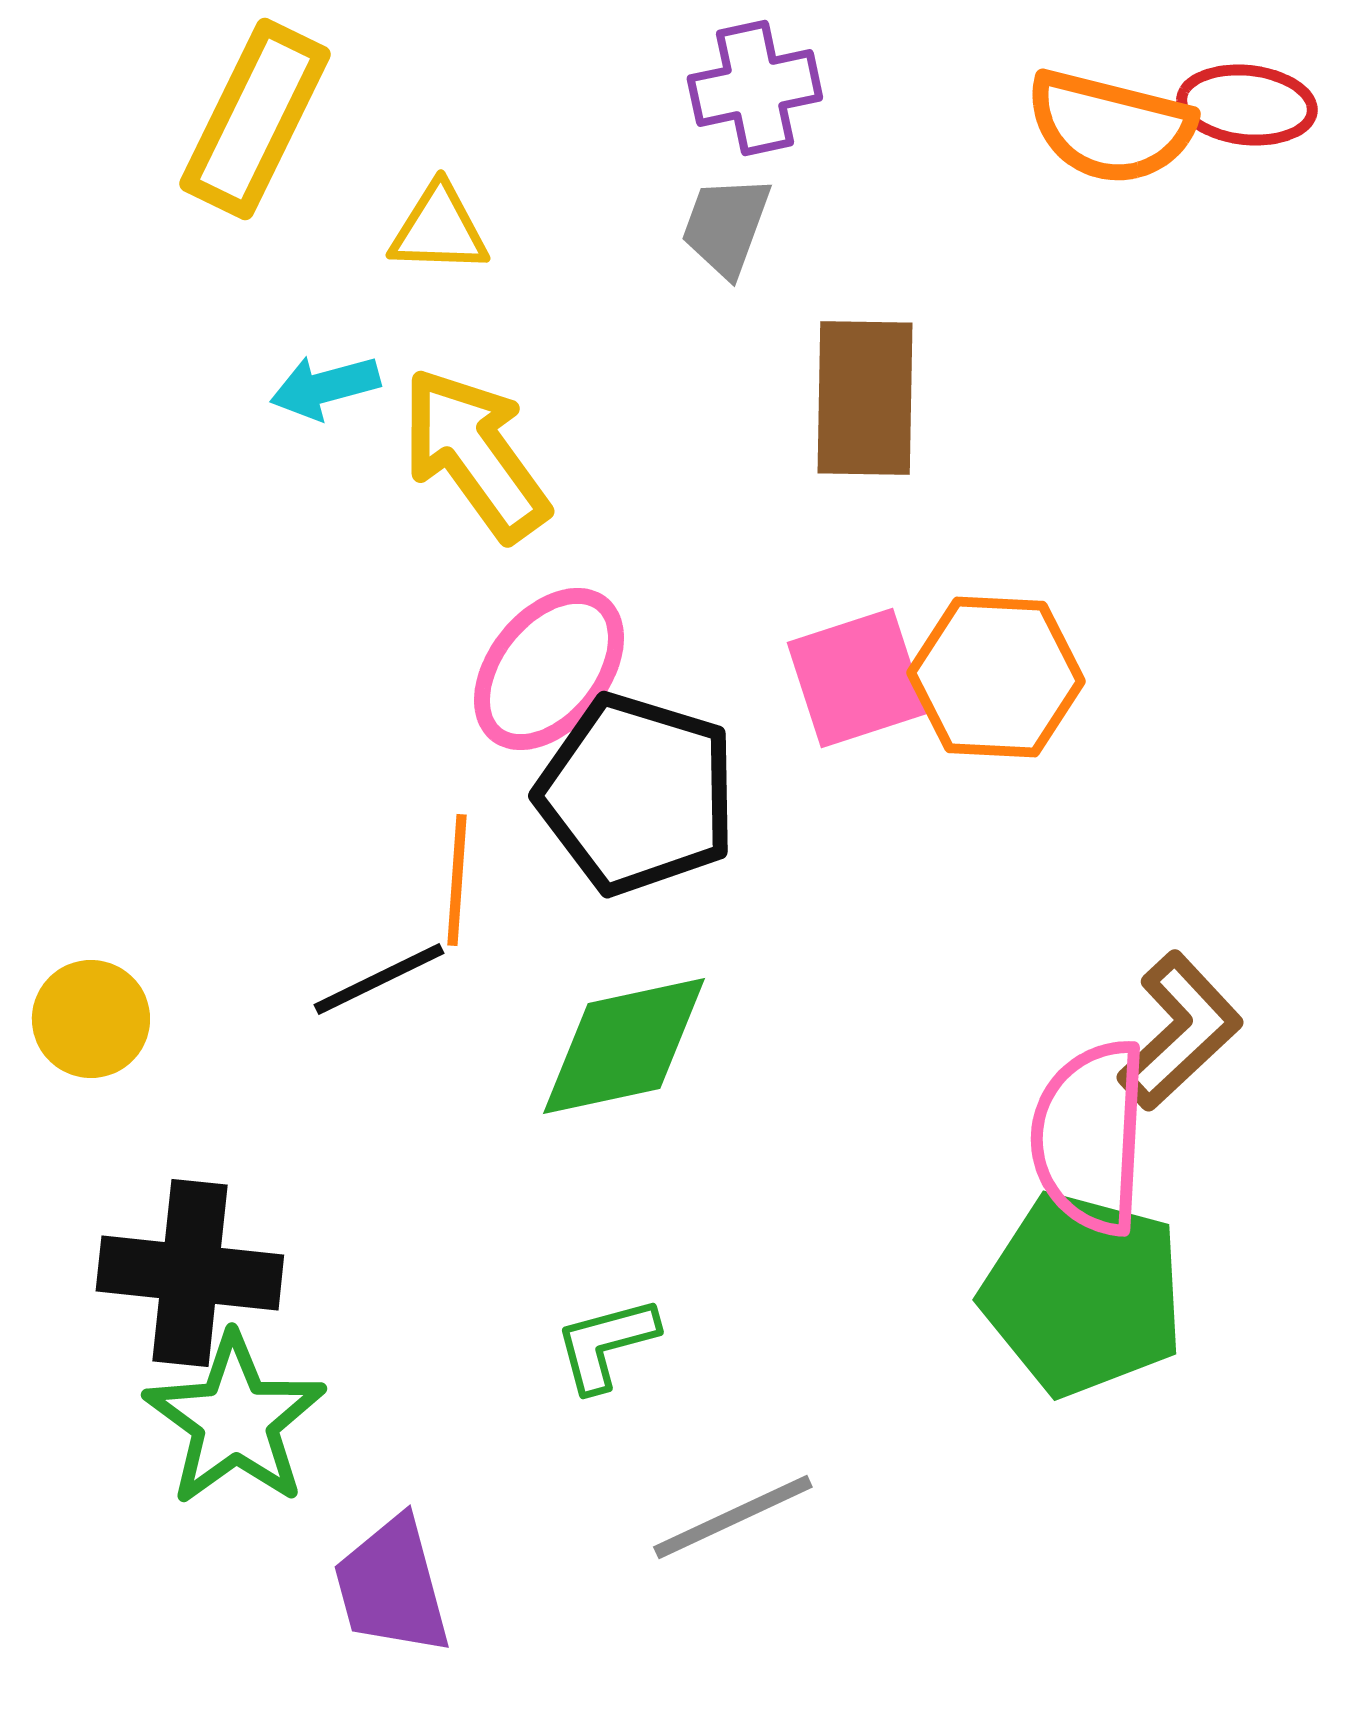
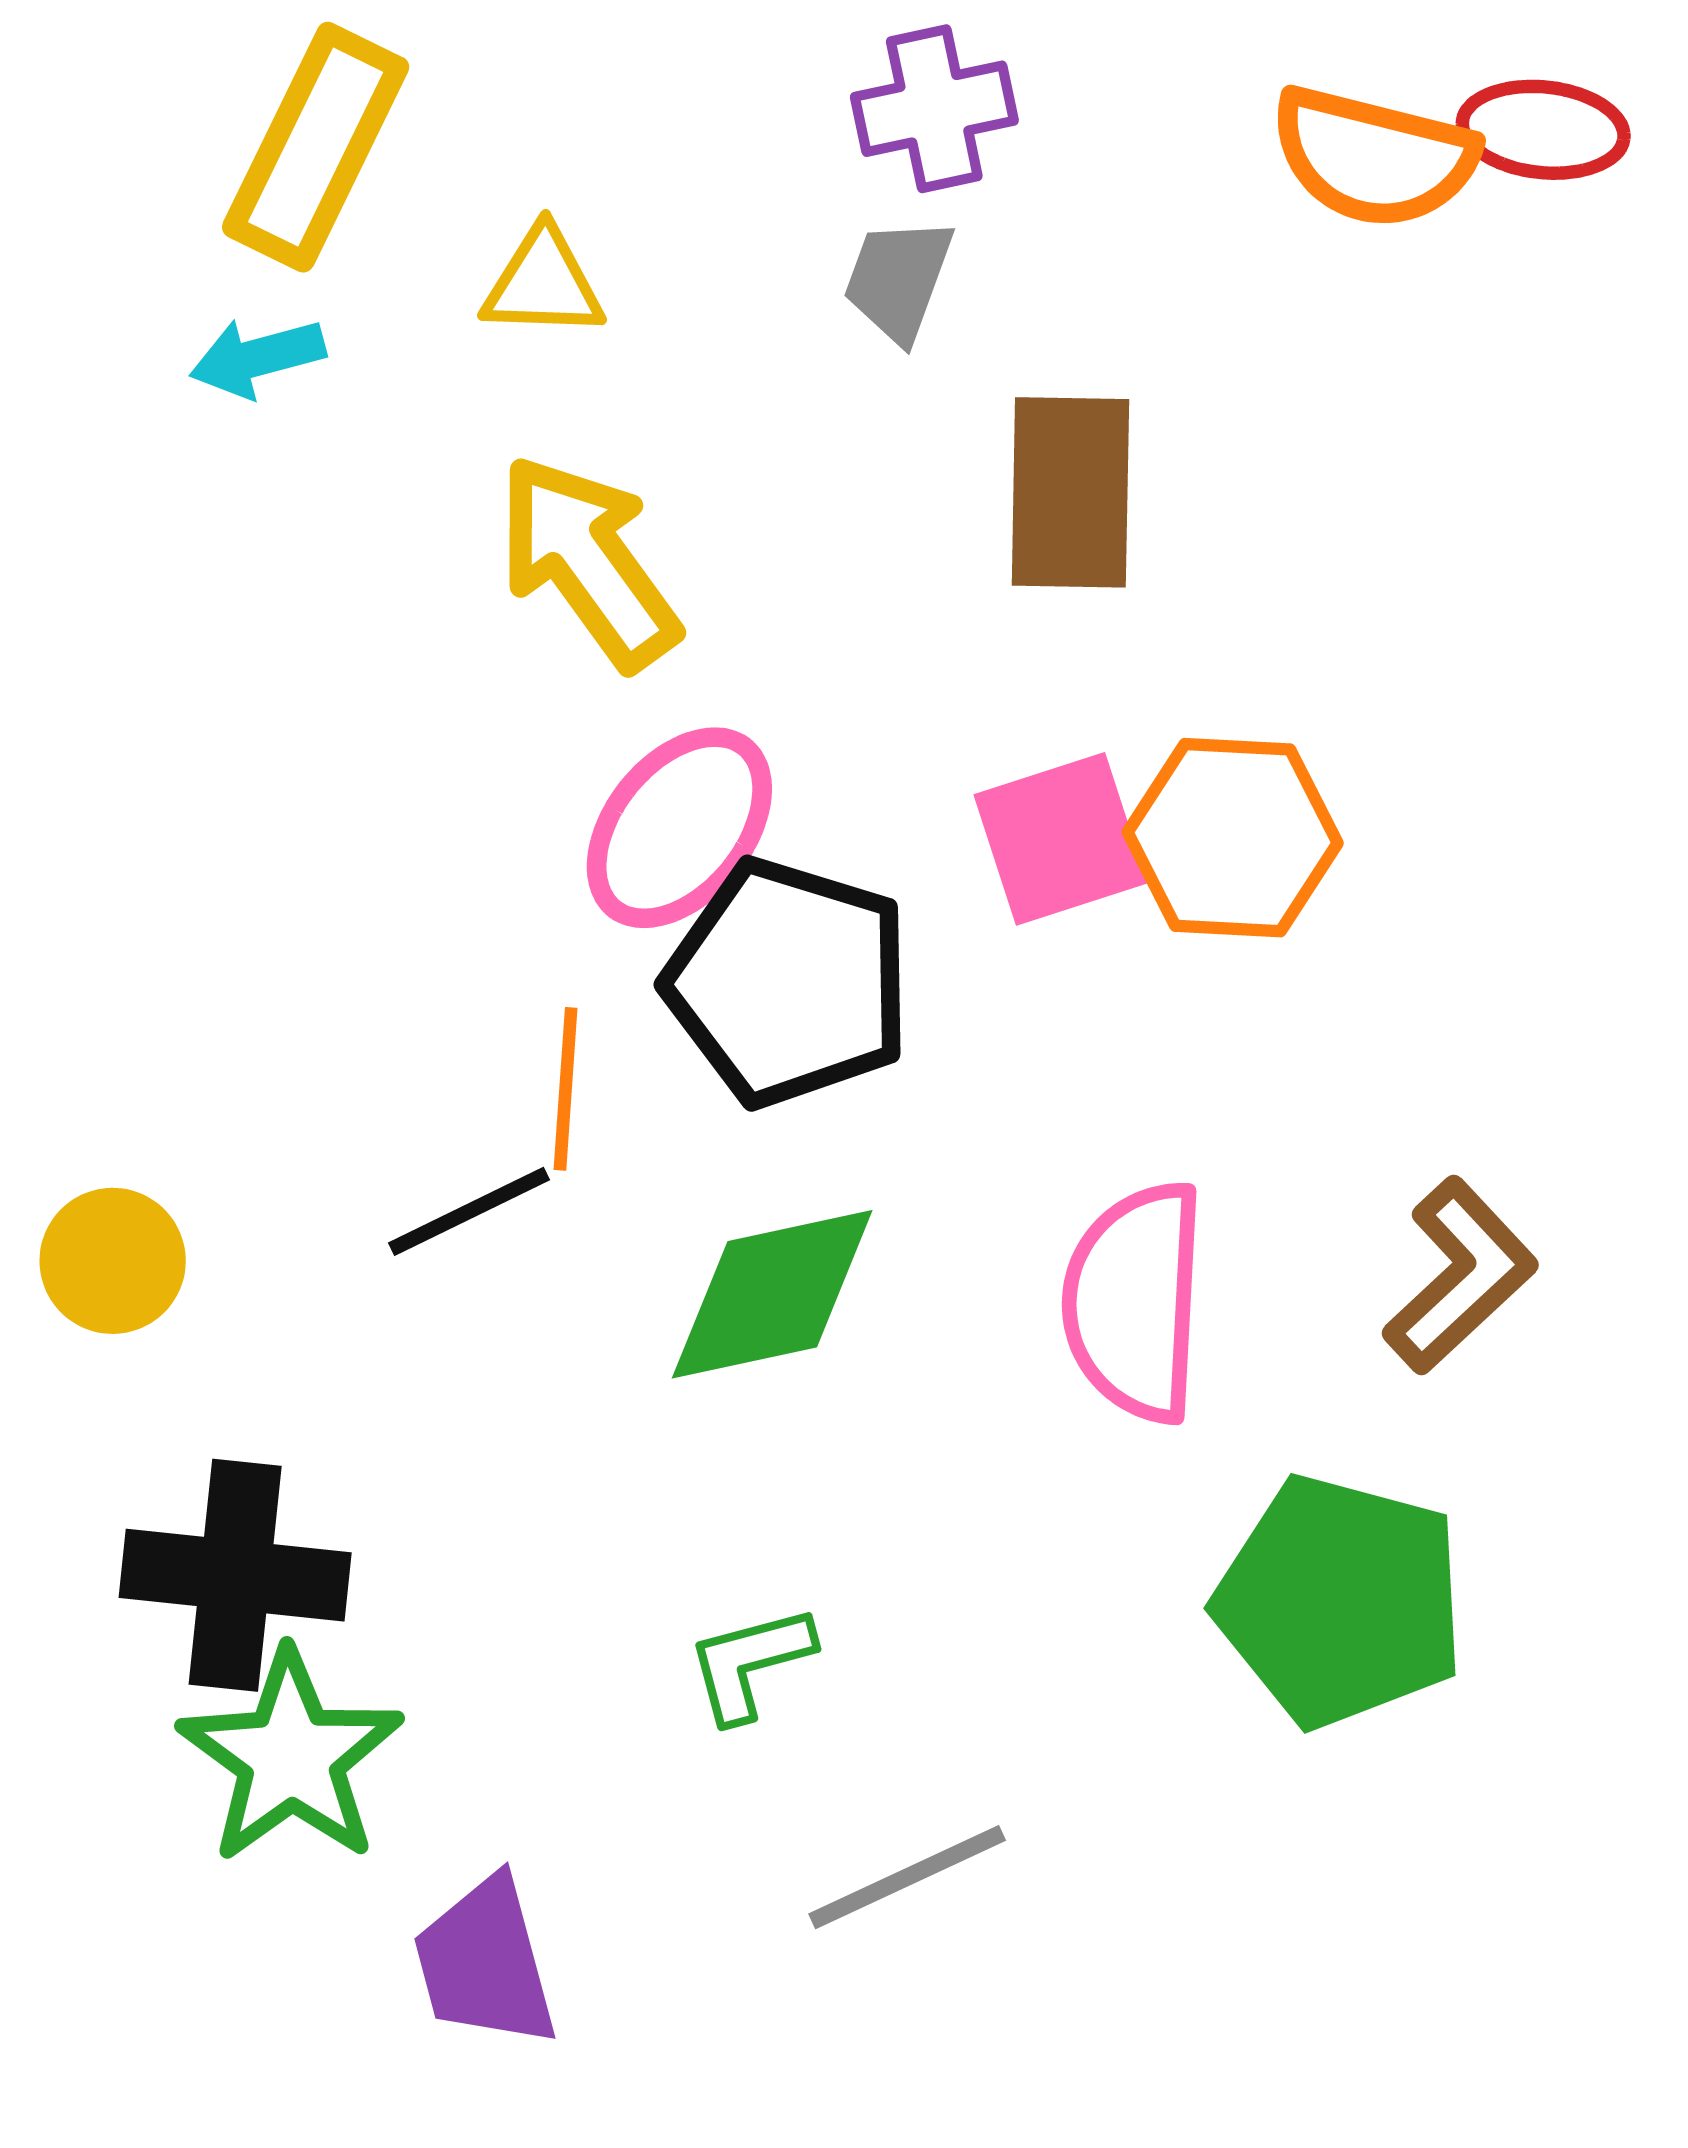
cyan arrow: (325, 387) -> (257, 357), moved
pink semicircle: (1090, 1137) -> (1135, 1302), moved

